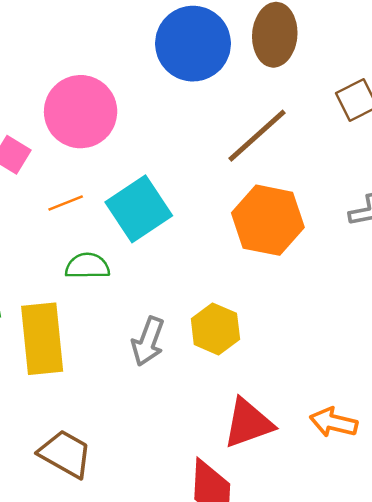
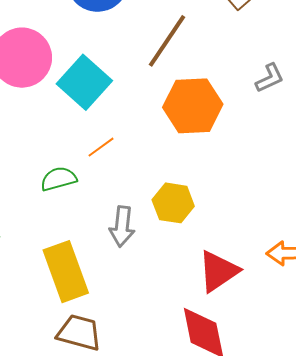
orange line: (66, 203) -> (101, 147), moved
cyan square: (139, 209) -> (84, 82), moved
yellow rectangle: (42, 339) -> (66, 272), moved

